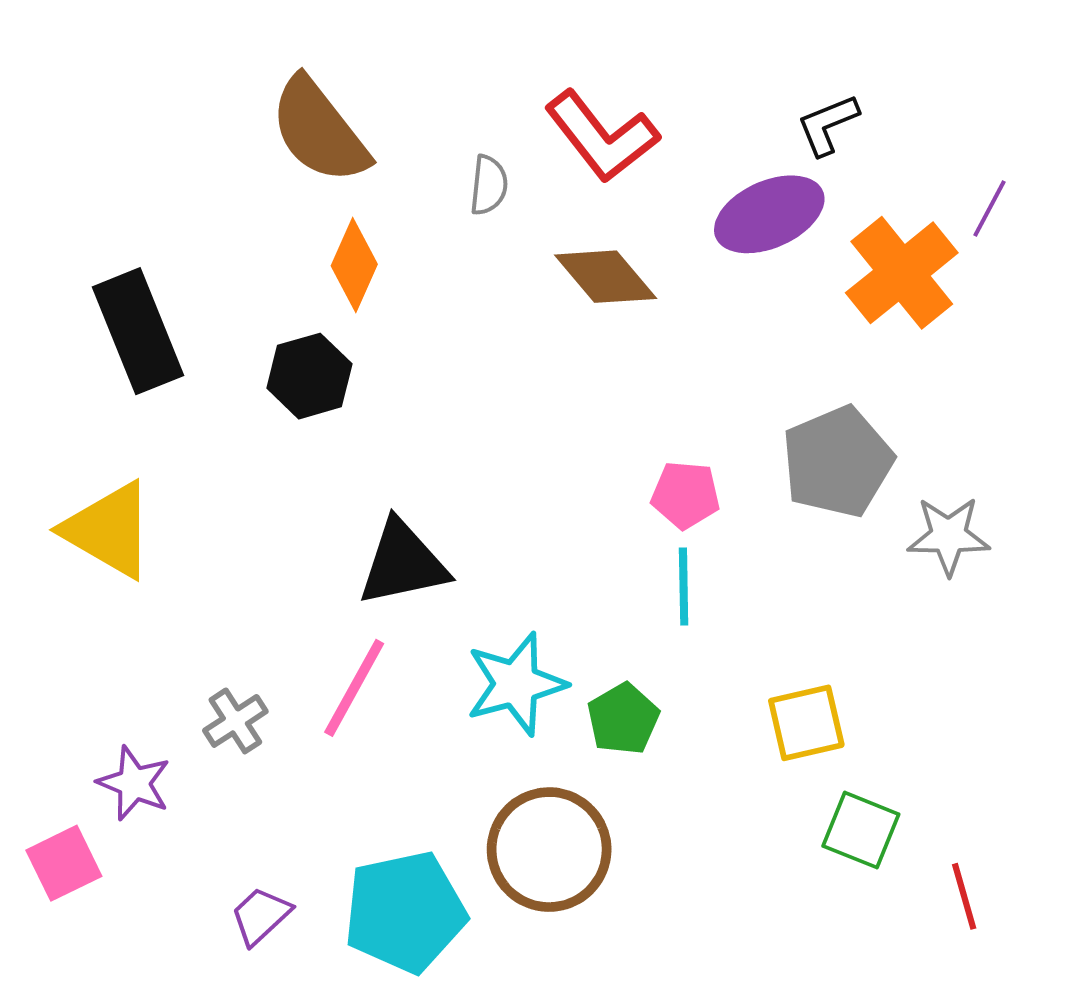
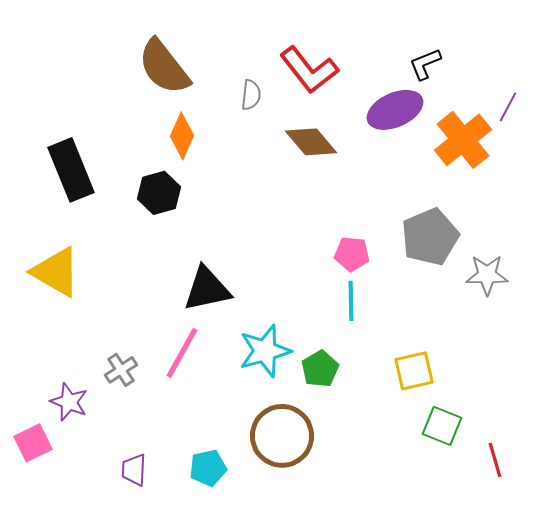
cyan pentagon: (405, 912) -> (208, 468), size x0.6
purple trapezoid: (261, 916) -> (134, 470), turned -44

